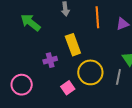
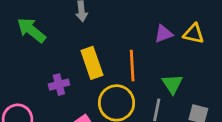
orange line: (97, 17) -> (132, 66), moved

